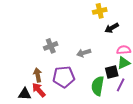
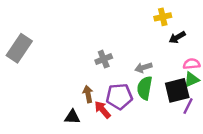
black square: (112, 72) -> (177, 90), size x1.5
green semicircle: (98, 86) -> (145, 88), moved
red arrow: (39, 90) -> (102, 110), moved

